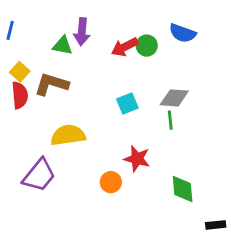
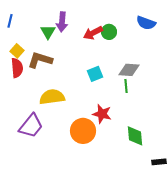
blue semicircle: (183, 33) -> (146, 23), moved
green triangle: (63, 46) -> (48, 32), turned 49
orange circle: (111, 182) -> (83, 131), size x1.6

